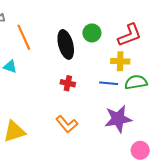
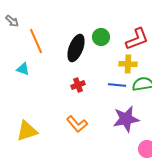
black ellipse: (66, 44) -> (76, 48), turned 36
red cross: (68, 83) -> (78, 85), turned -32

